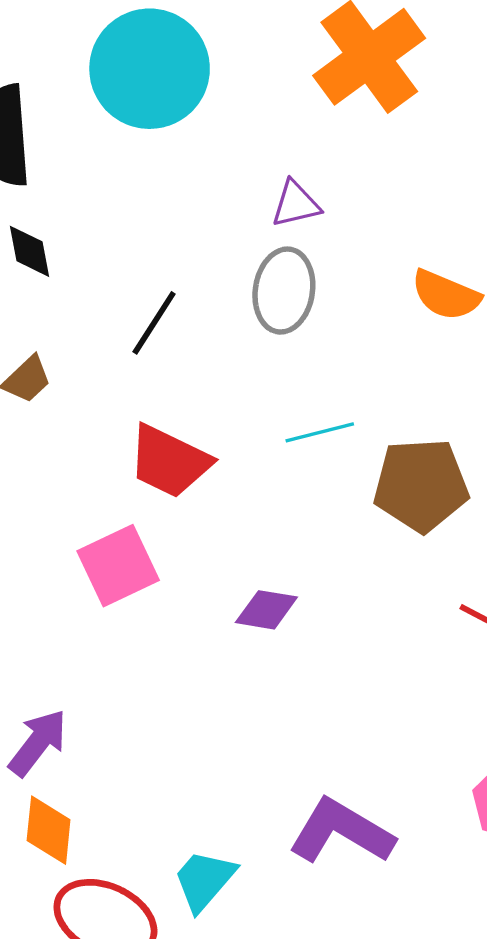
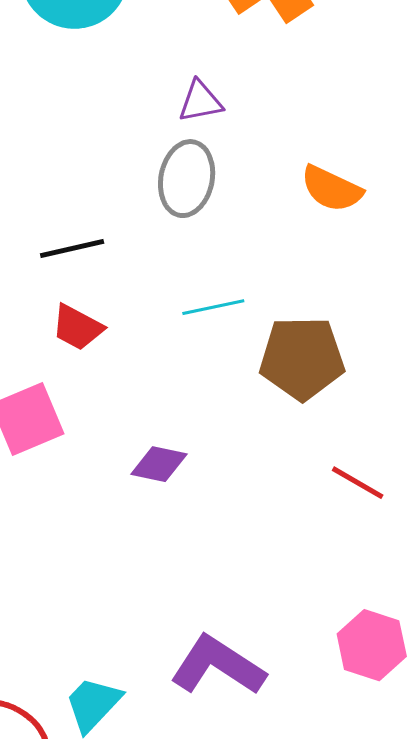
black line: (154, 323) -> (72, 249), moved, turned 42
red trapezoid: (169, 461) -> (77, 327), size x0.7

